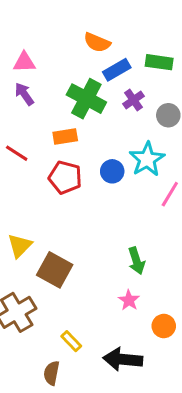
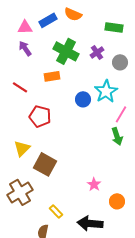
blue rectangle: (117, 70) -> (48, 20), moved
red pentagon: (65, 177) -> (40, 116), moved
green arrow: (136, 261) -> (117, 136), moved

